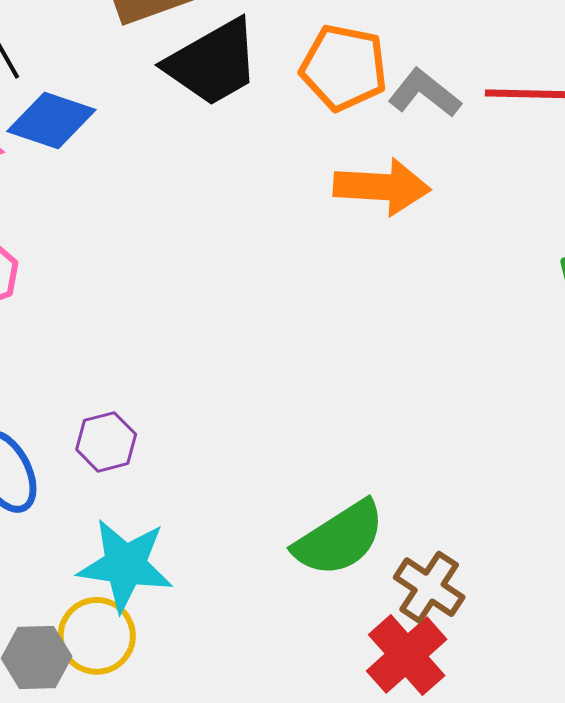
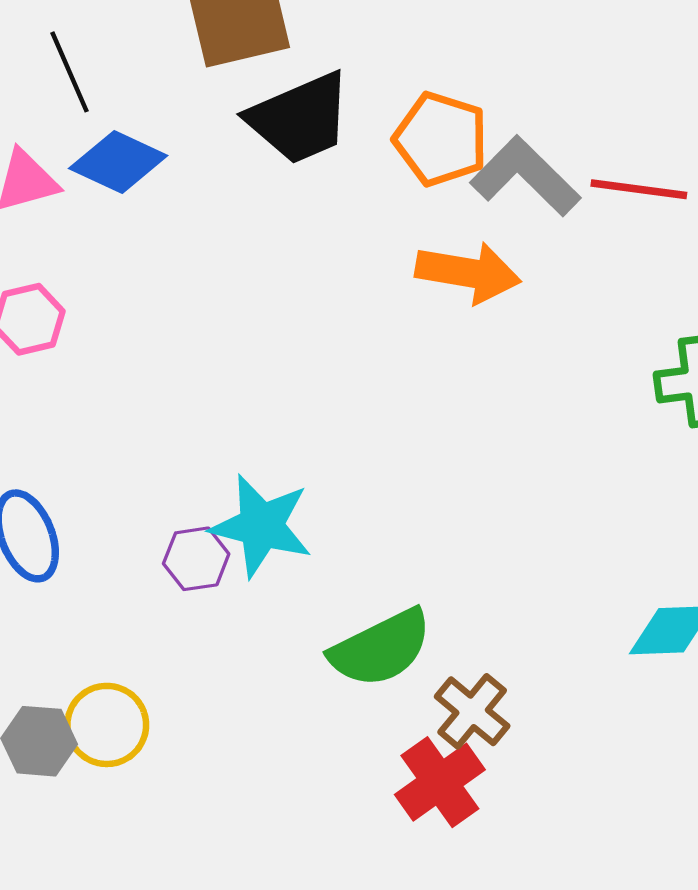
gray L-shape: (425, 93) -> (525, 176), size x1.4
purple hexagon: (106, 442) -> (196, 559), moved
cyan star: (125, 565) -> (261, 526), moved

